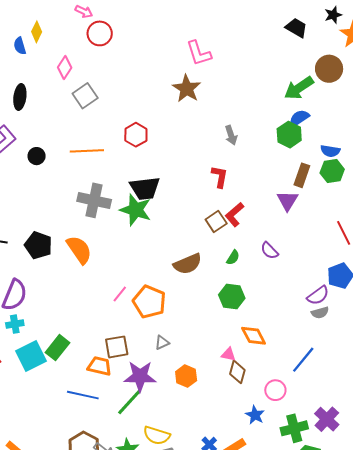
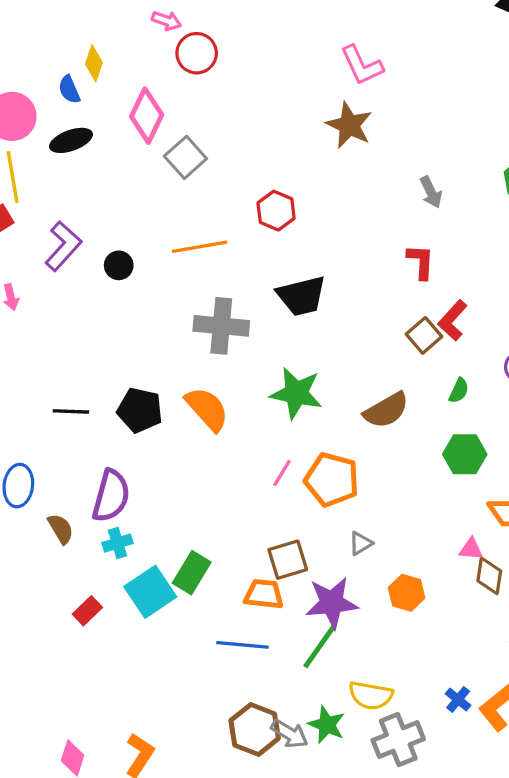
pink diamond: (65, 68) -> (147, 116), size x1.4
black ellipse: (20, 97) -> (71, 140), moved, turned 70
green star: (136, 210) -> (296, 393), moved

